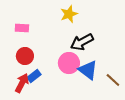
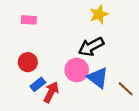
yellow star: (69, 14) -> (99, 14), moved
pink rectangle: (22, 28) -> (29, 20), moved
red arrow: (22, 83) -> (51, 92), moved

